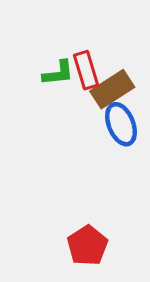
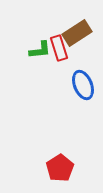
brown rectangle: (112, 89) -> (77, 33), moved

